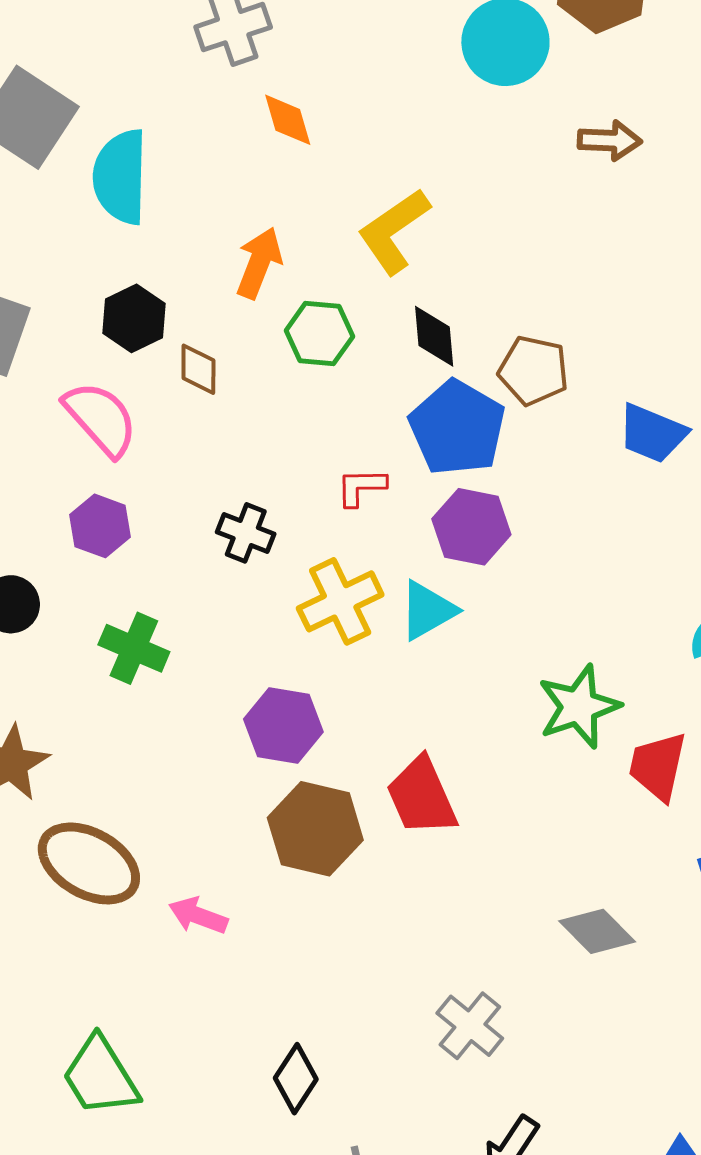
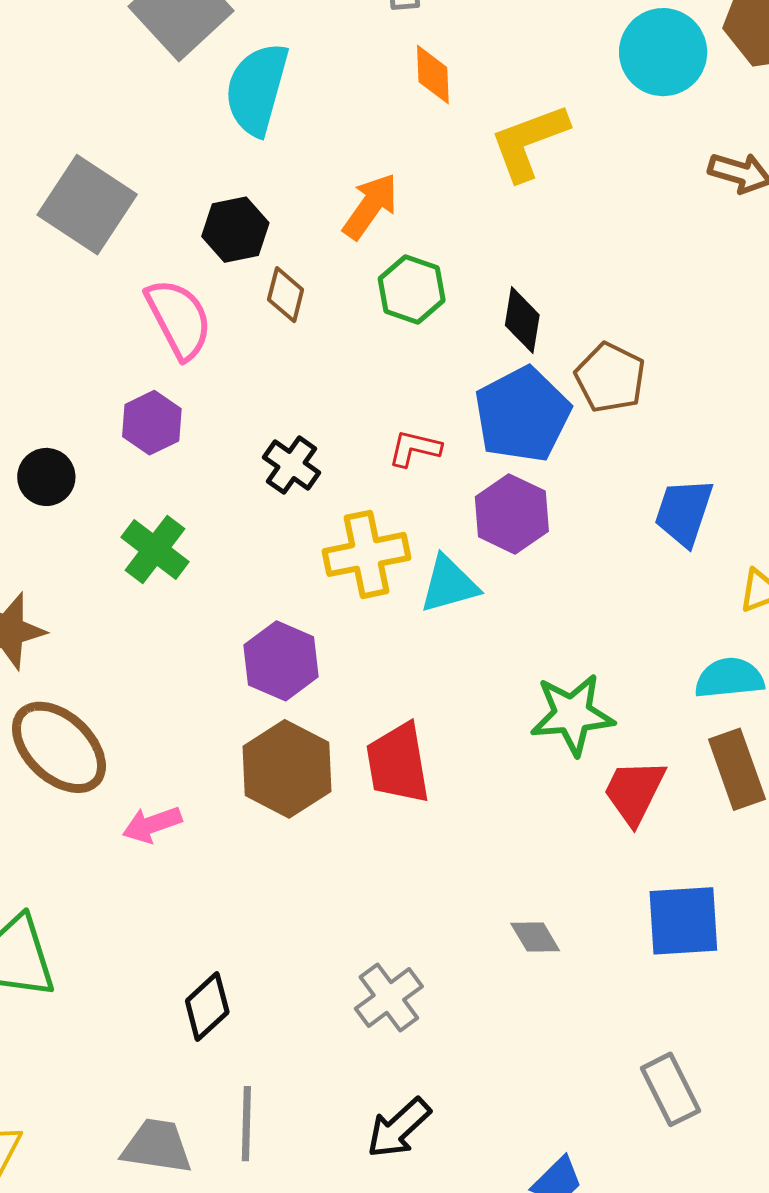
yellow L-shape: (394, 231) -> (529, 142), moved
blue trapezoid: (652, 433) -> (684, 512), moved, turned 72
pink arrow: (198, 916) -> (152, 824), turned -54
gray diamond: (597, 931) -> (535, 937), size x0.7

